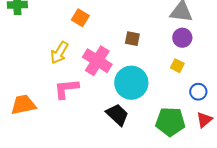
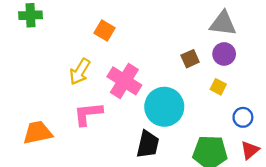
brown square: (132, 39) -> (190, 59), moved, turned -35
black trapezoid: (117, 115) -> (148, 144), turned 60

